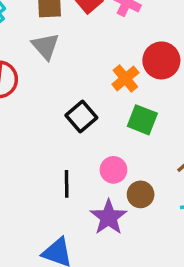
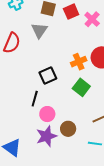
pink circle: (113, 170) -> (47, 114), moved
black line: (67, 184) -> (35, 99), moved

